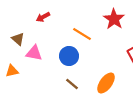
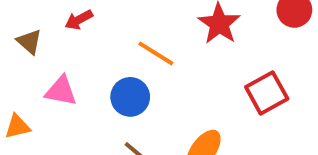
brown triangle: (18, 39) -> (29, 42), moved

